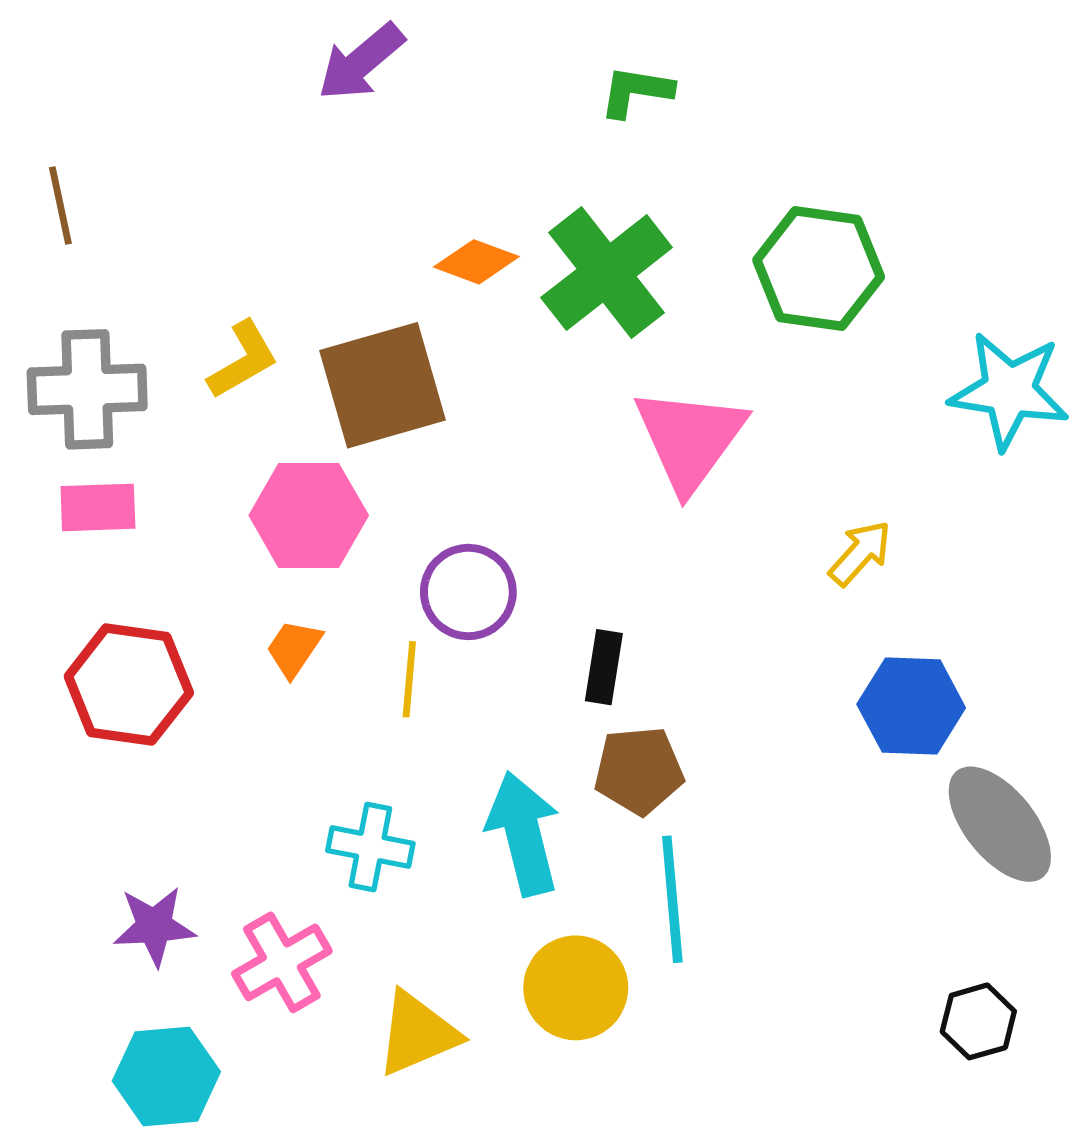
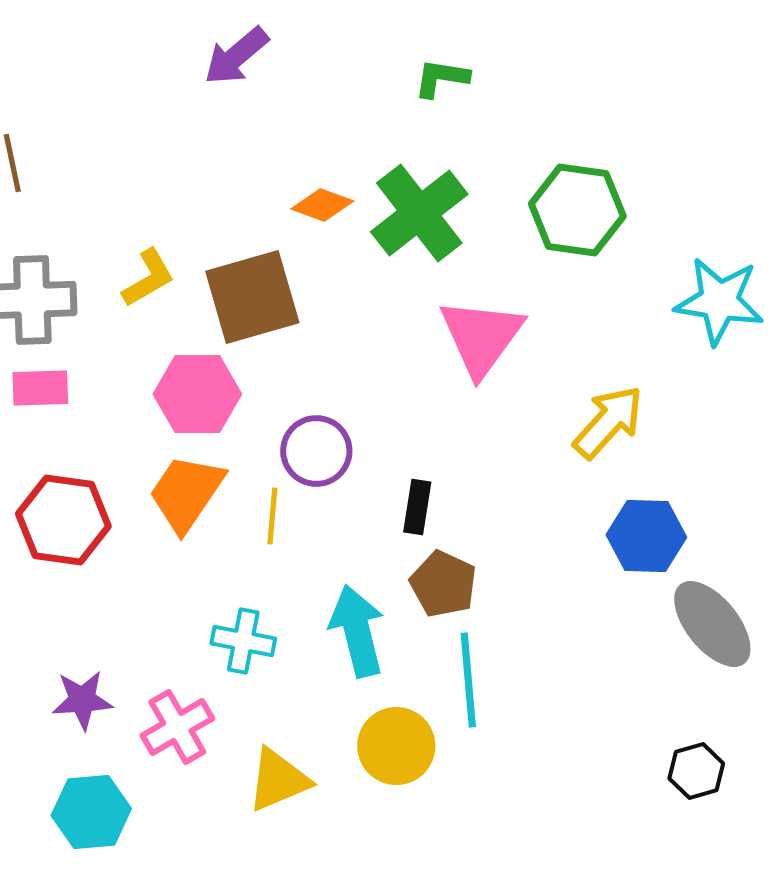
yellow arrow: (860, 553) -> (608, 422), size x1.5
orange trapezoid: (294, 648) -> (186, 493), size x1.8
brown pentagon: (639, 770) -> (443, 584), turned 30

